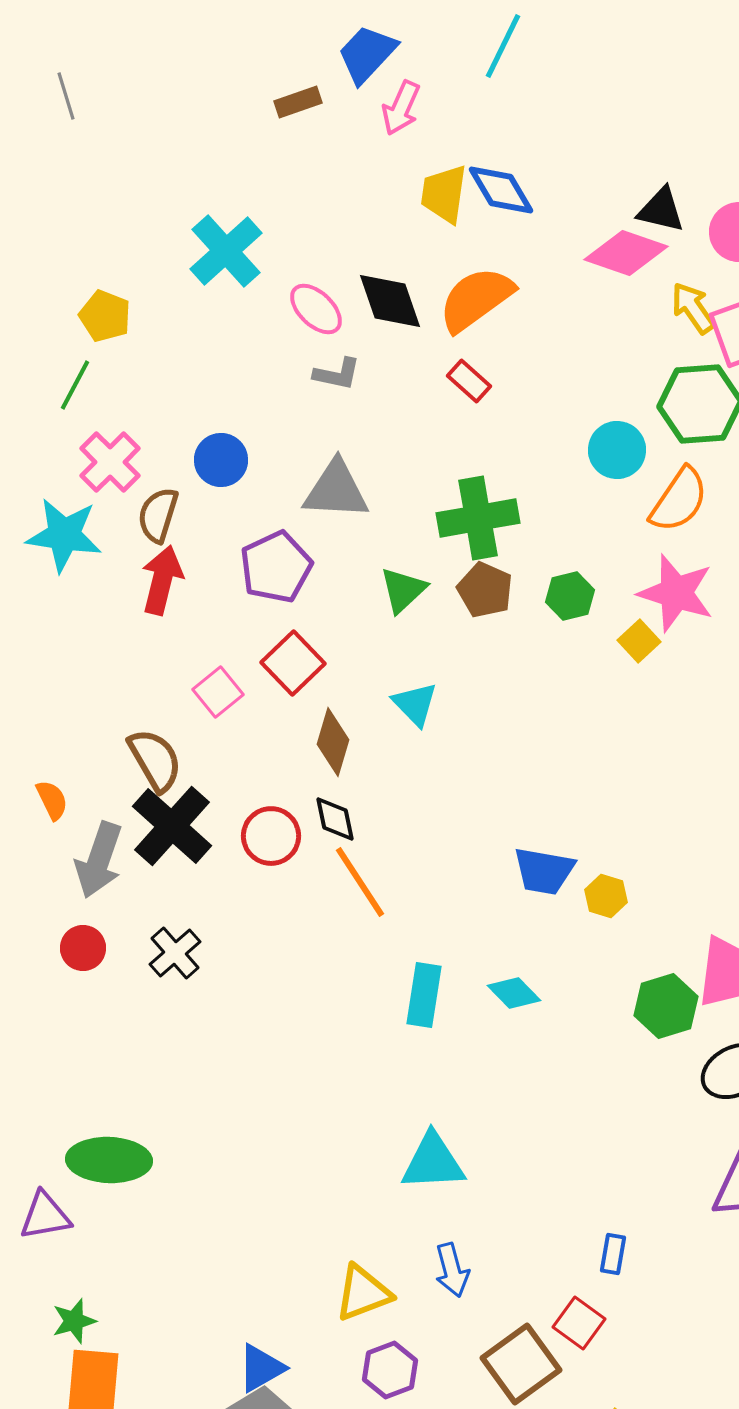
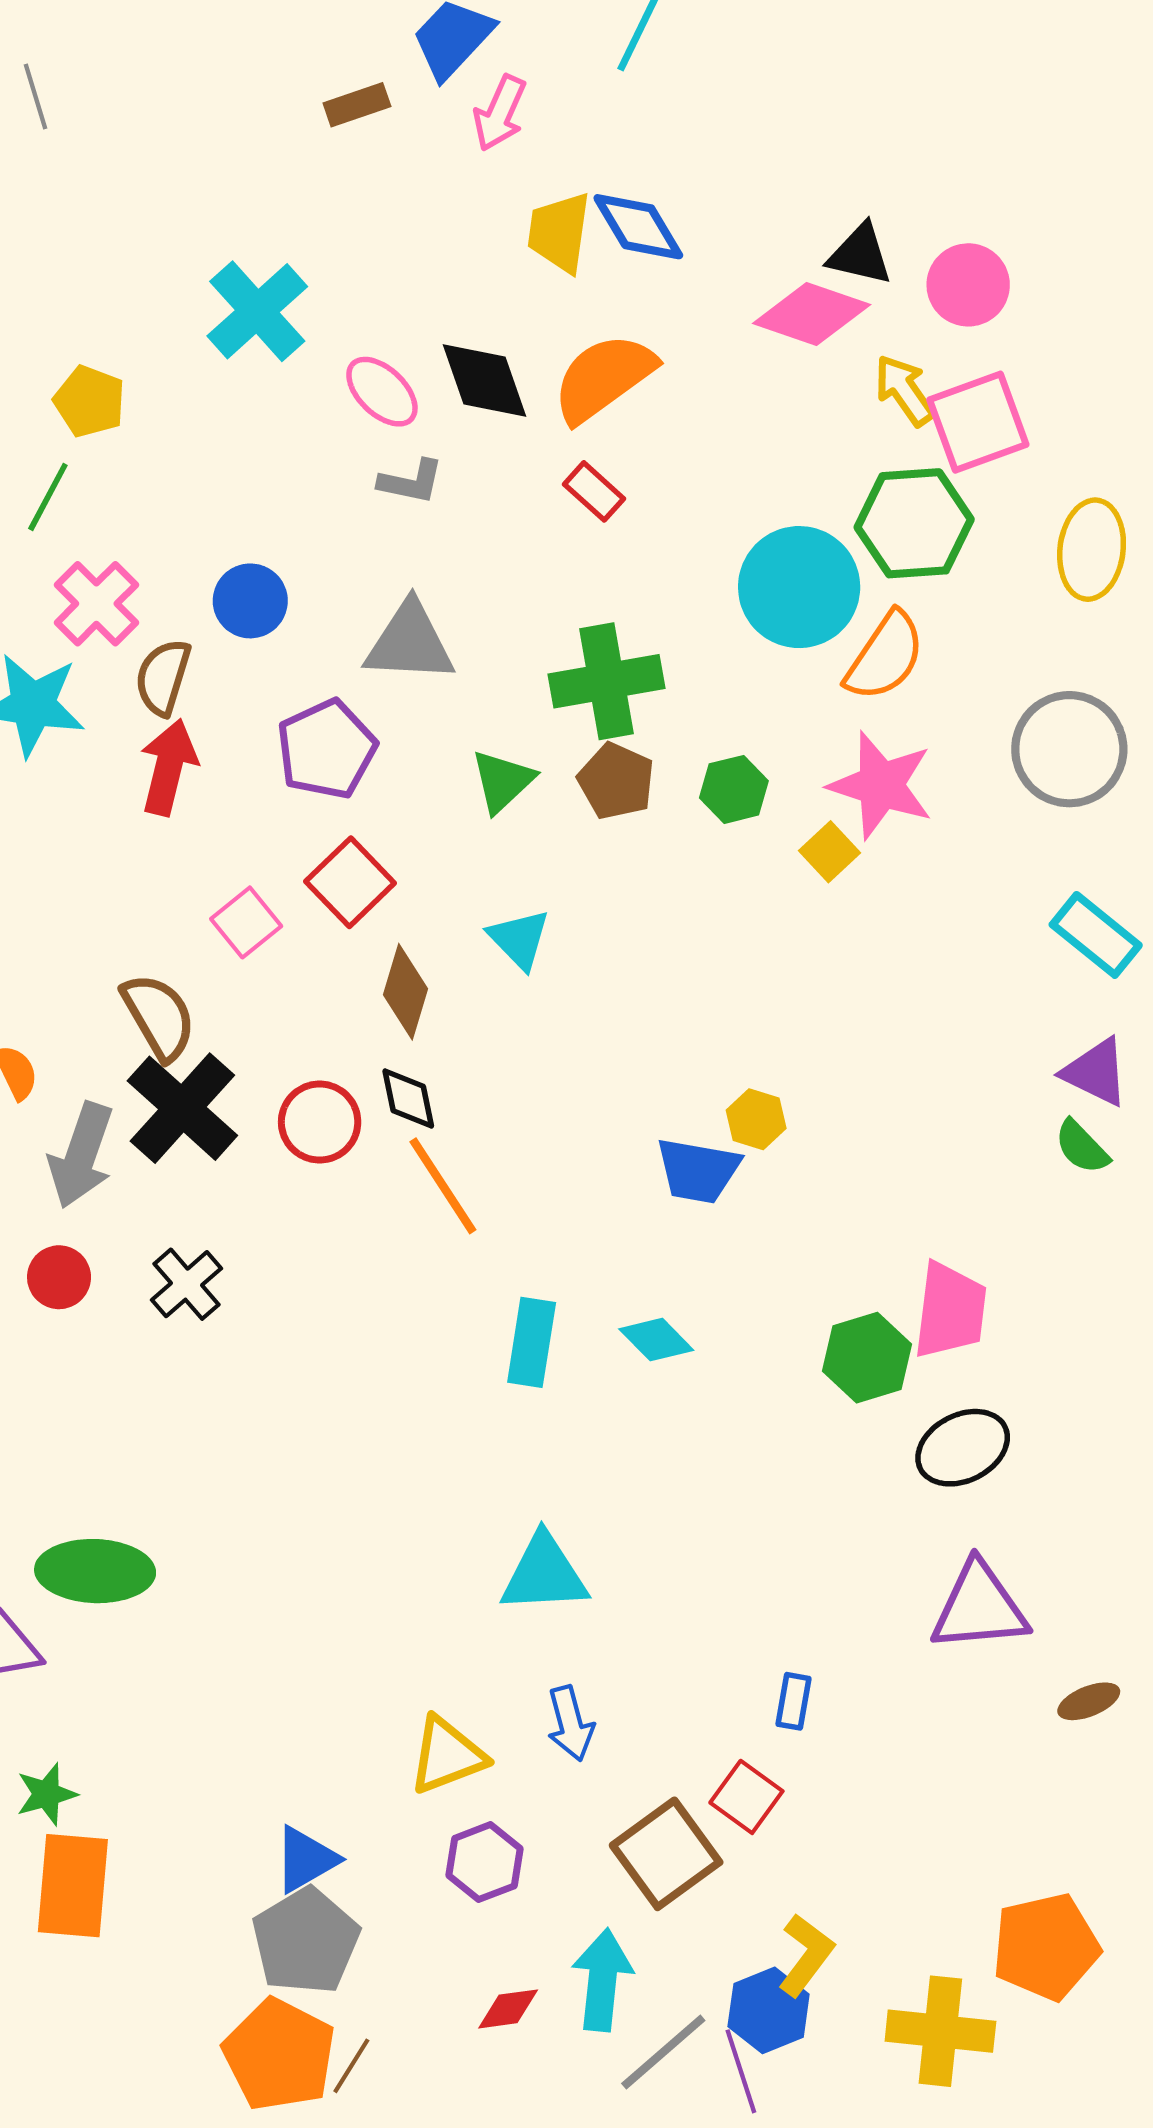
cyan circle: (617, 450) -> (799, 587), size x1.5
yellow hexagon: (606, 896) -> (756, 1119), moved

